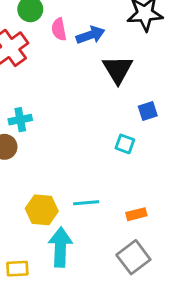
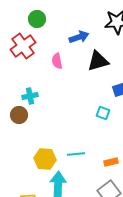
pink semicircle: (59, 29) -> (57, 61), moved
black triangle: (118, 69) -> (98, 61), turned 45

